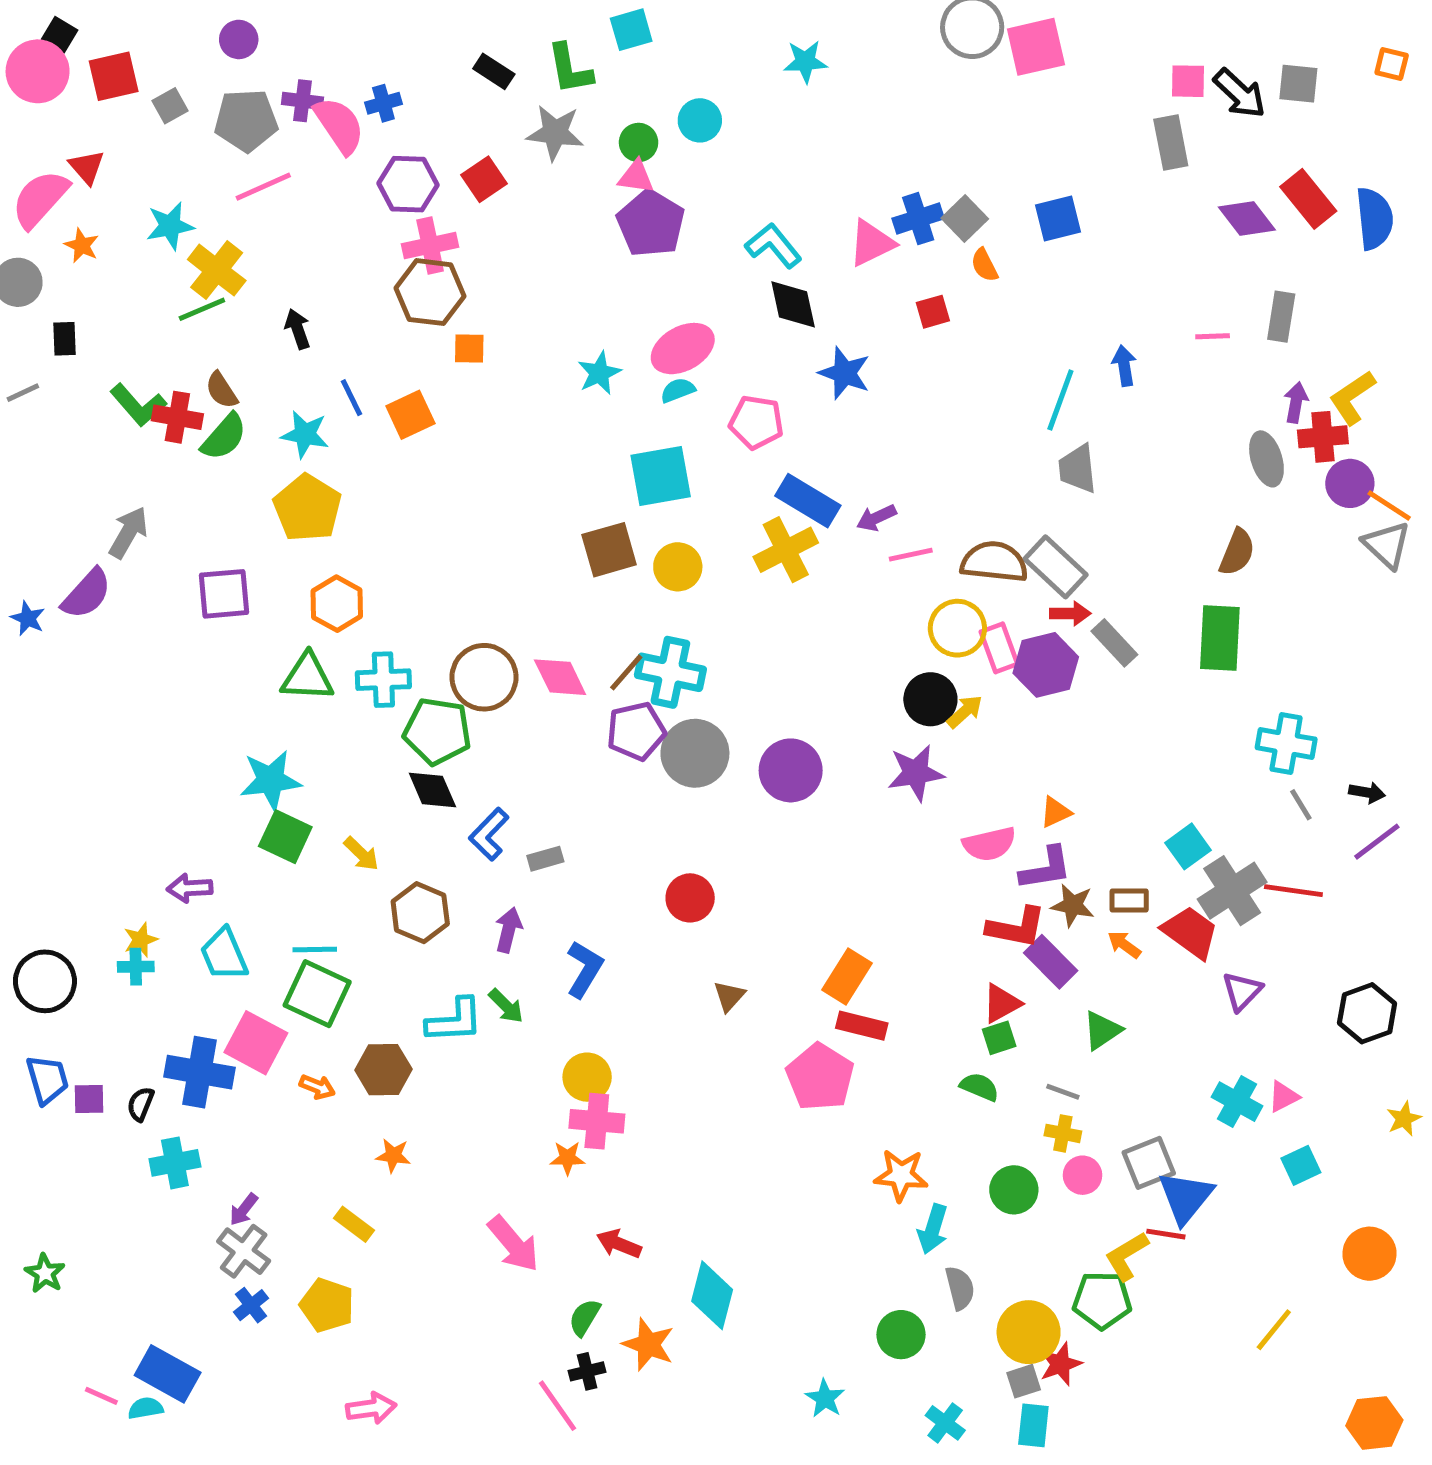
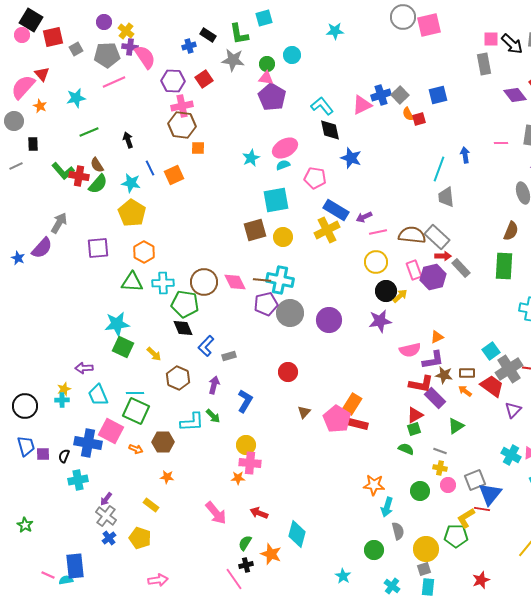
black square: (60, 35) -> (31, 20), size x1.6
pink circle: (38, 71) -> (22, 35), size x0.6
blue cross: (383, 103) -> (189, 46), moved
yellow cross: (217, 270) -> (126, 31), moved, size x0.7
red square: (933, 312) -> (419, 119), moved
yellow circle: (957, 628) -> (376, 262), moved
brown line: (626, 672) -> (262, 280), turned 54
pink pentagon: (820, 1077) -> (337, 419), moved
red star: (1060, 1364) -> (481, 580), moved
blue rectangle: (168, 1374) -> (75, 566), turned 55

